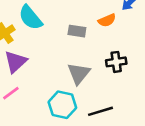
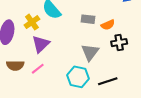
orange semicircle: (107, 20) -> (108, 25), moved

